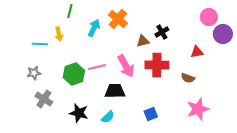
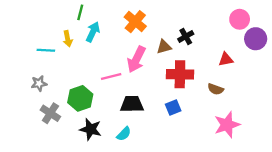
cyan arrow: (94, 28) -> (93, 32), moved
pink arrow: (126, 66) -> (136, 59), moved, turned 55
green hexagon: (74, 74) -> (80, 98), moved
blue square: (151, 114) -> (173, 108), moved

